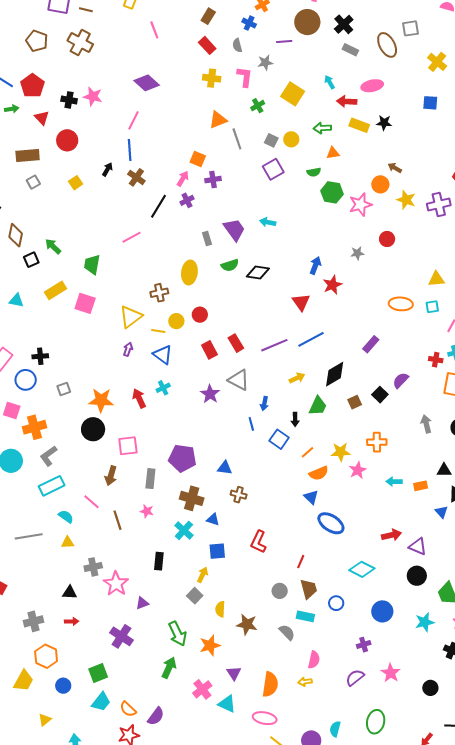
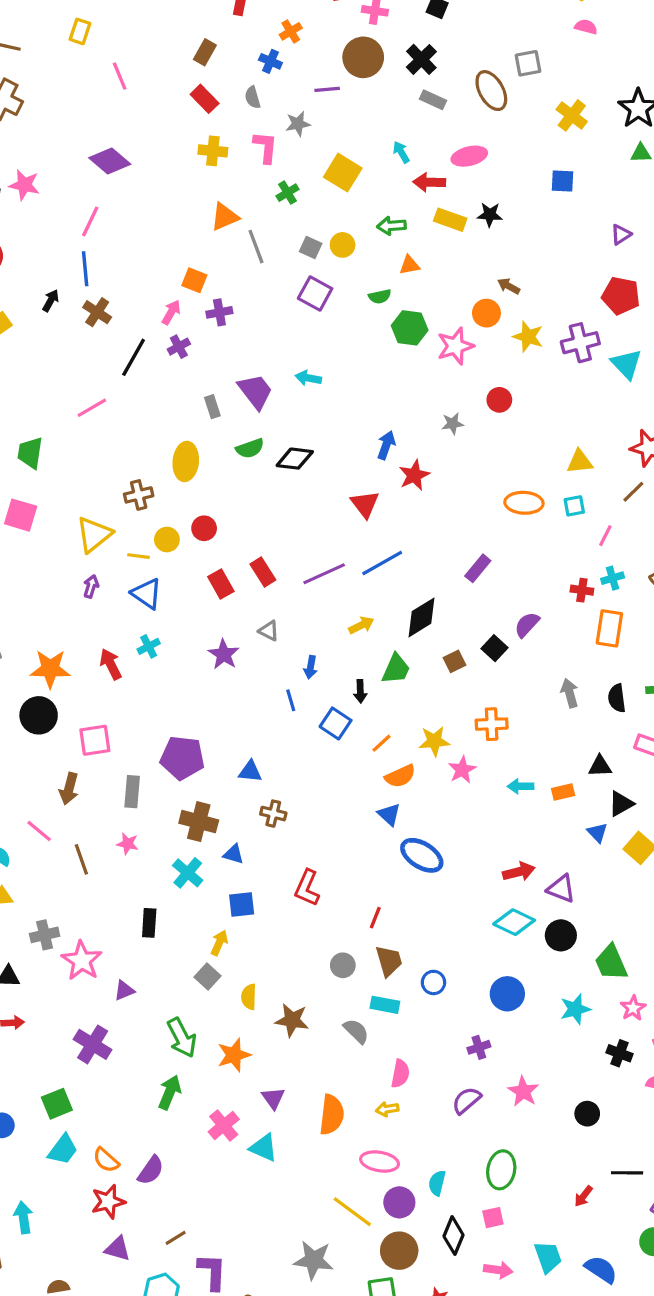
purple square: (273, 169) -> (315, 294), turned -30
gray triangle: (239, 380) -> (269, 631), size x0.6
cyan diamond: (362, 569) -> (514, 922), moved
pink ellipse: (265, 718) -> (380, 1162), moved

